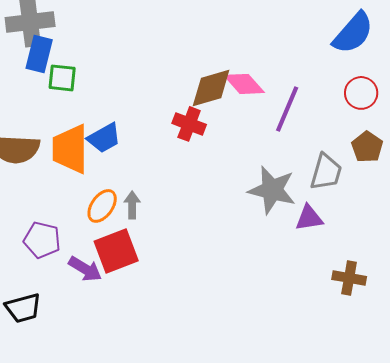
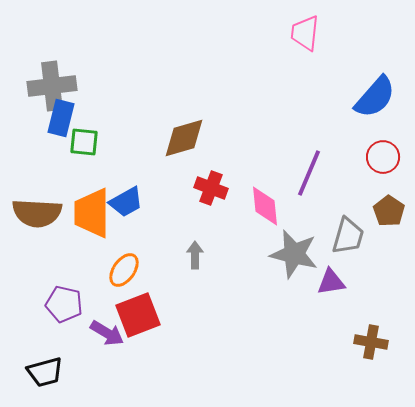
pink diamond: (244, 84) -> (265, 206), moved, turned 36
brown diamond: (211, 88) -> (184, 138), moved
gray arrow: (132, 205) -> (195, 255), moved

